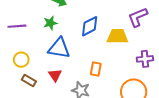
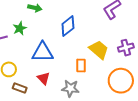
green star: (50, 23) -> (20, 28), moved
yellow trapezoid: (117, 36) -> (99, 50), moved, turned 50

